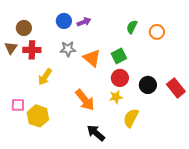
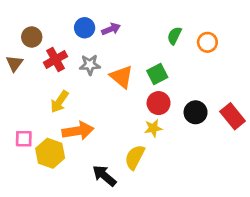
red cross: (32, 50) -> (55, 59), moved, turned -30
orange arrow: (85, 100) -> (78, 131), moved, turned -60
yellow semicircle: (131, 118) -> (135, 157), moved
black arrow: (96, 133) -> (104, 176), moved

